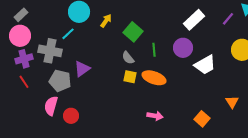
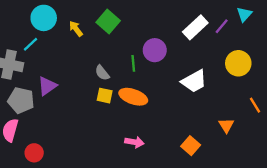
white rectangle: (194, 20) -> (195, 27), moved
yellow arrow: (106, 21) -> (76, 29), turned -72
green square: (133, 32) -> (108, 21), moved
purple circle: (183, 48) -> (155, 50), moved
red circle: (71, 116) -> (34, 153), moved

